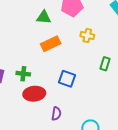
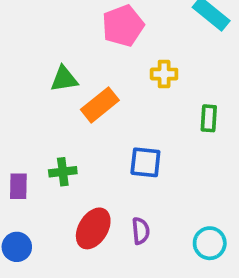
green triangle: (44, 17) -> (64, 79), moved
red ellipse: (34, 94) -> (93, 228), moved, turned -40

